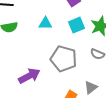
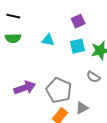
gray pentagon: (64, 59) -> (59, 90), moved

